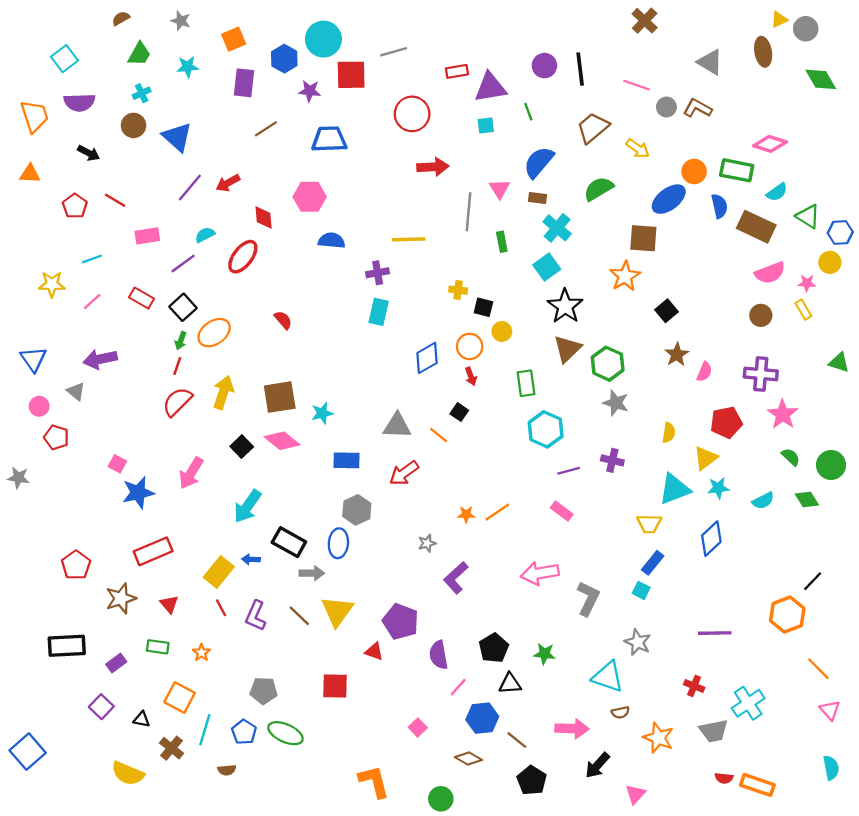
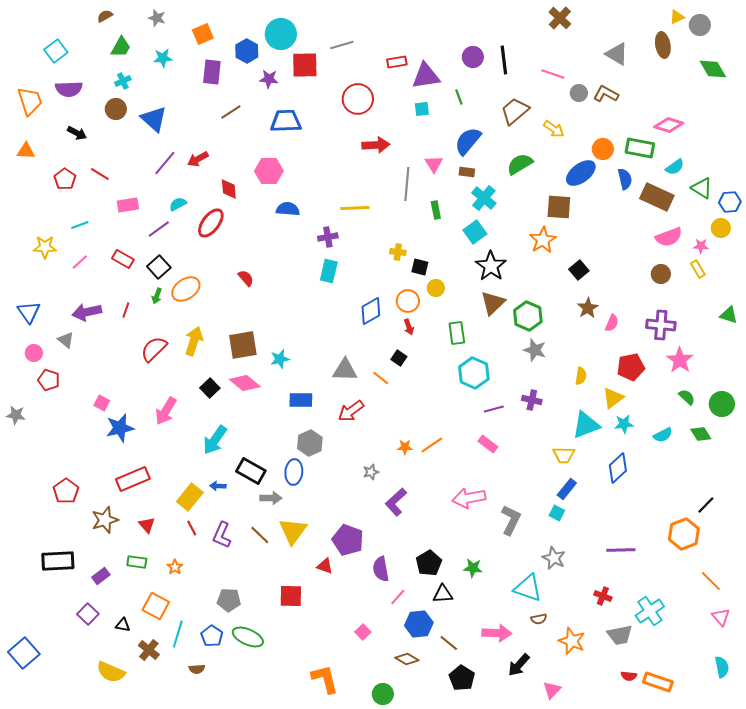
red line: (177, 366) -> (126, 310), moved

